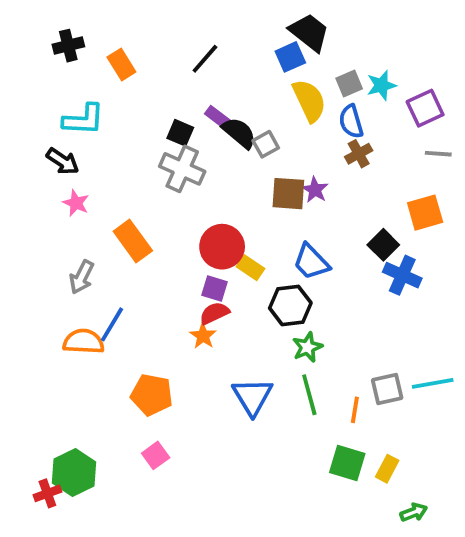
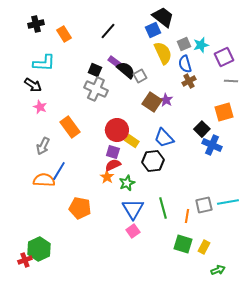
brown square: (288, 194) -> (152, 102), turned 30
green star: (307, 347) -> (127, 183), moved
pink square: (156, 455) -> (133, 231), moved

